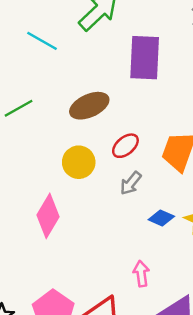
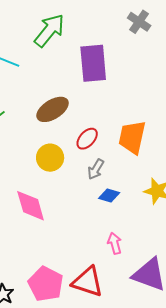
pink diamond: (48, 216) -> (31, 206), turned -39
blue diamond: (161, 218) -> (109, 196), moved

